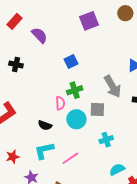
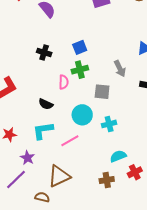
blue square: (71, 61) -> (80, 47), moved
black cross: (16, 64) -> (44, 52), moved
gray arrow: (113, 86) -> (120, 69), size x0.7
cyan circle: (76, 119) -> (82, 115), moved

